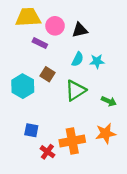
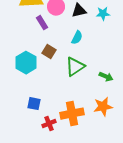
purple rectangle: (40, 43) -> (42, 23), turned 32
cyan star: (97, 61) -> (103, 14), moved
red cross: (47, 152) -> (49, 124), turned 32

